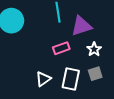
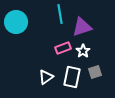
white star: (94, 49) -> (83, 51), moved

